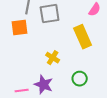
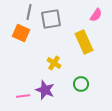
orange square: (20, 28) -> (21, 33), turned 30

